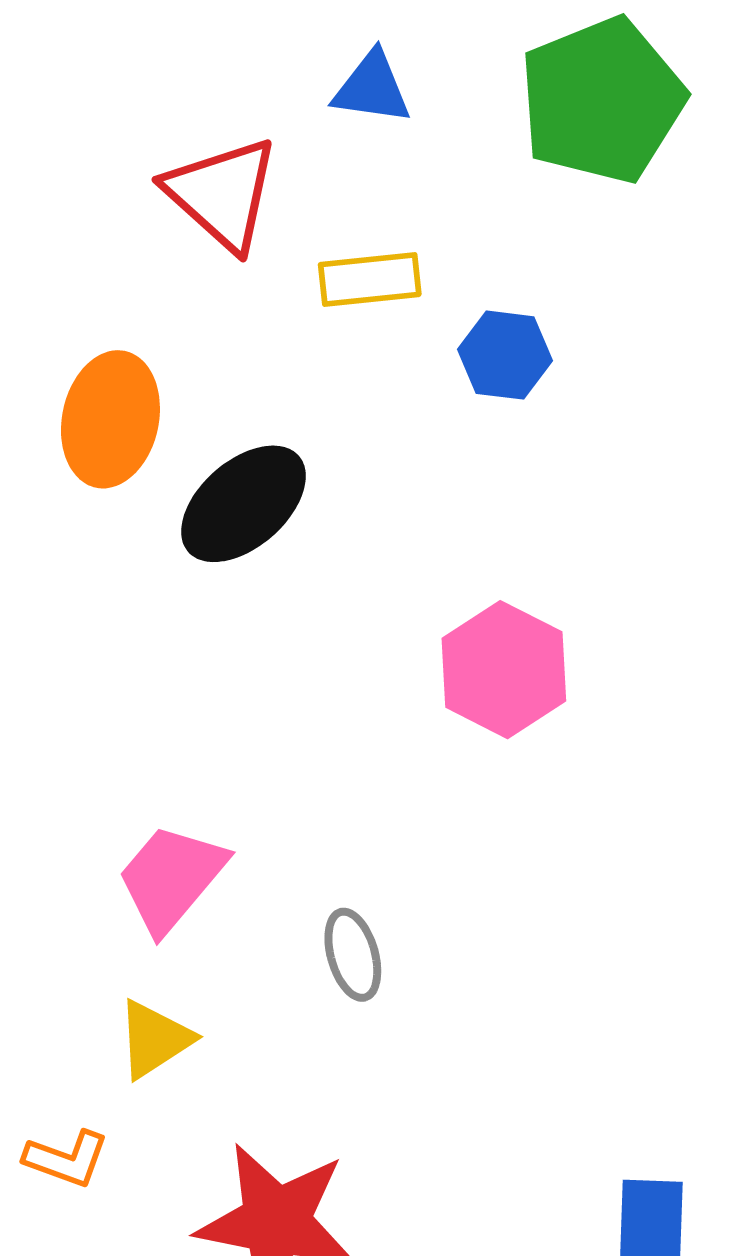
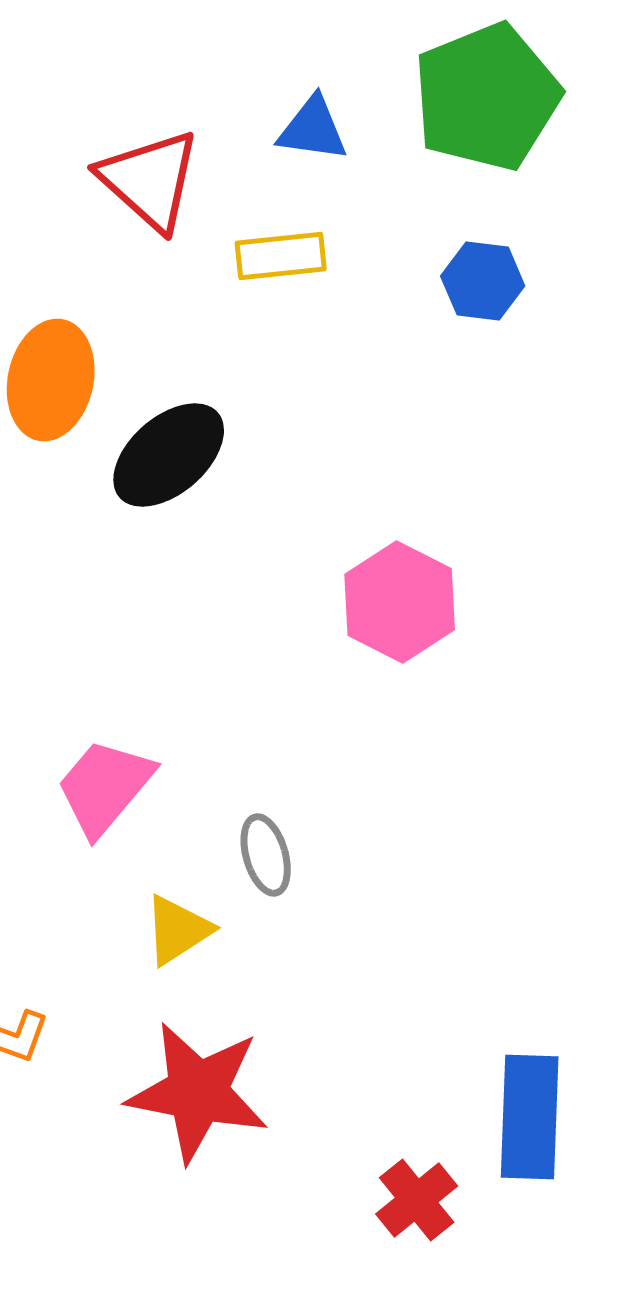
blue triangle: (372, 88) -> (313, 129), moved
blue hexagon: (505, 355) -> (483, 281), moved
yellow triangle: (154, 1039) -> (178, 930), moved

